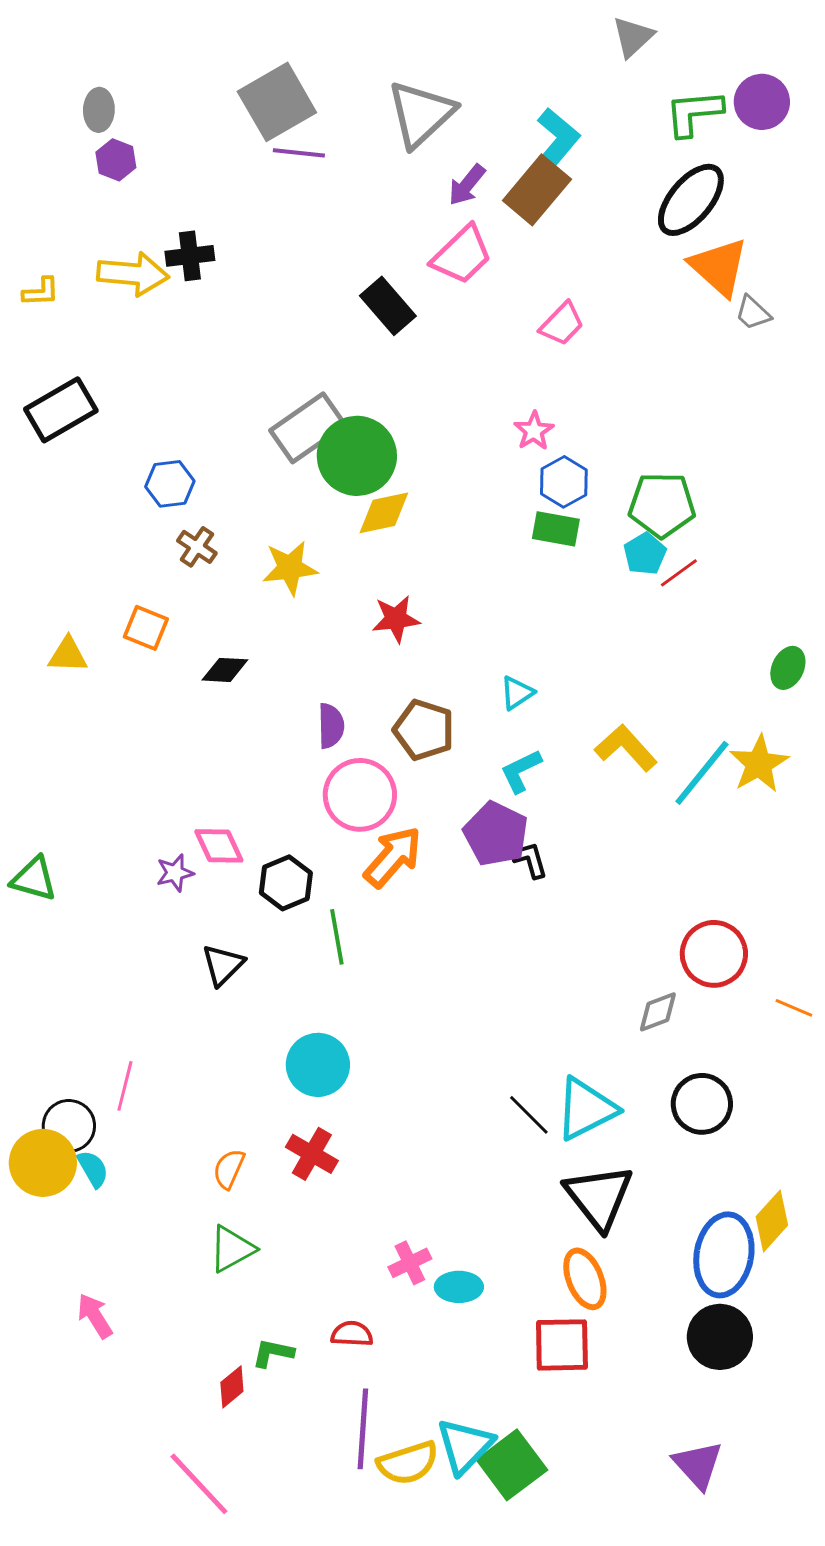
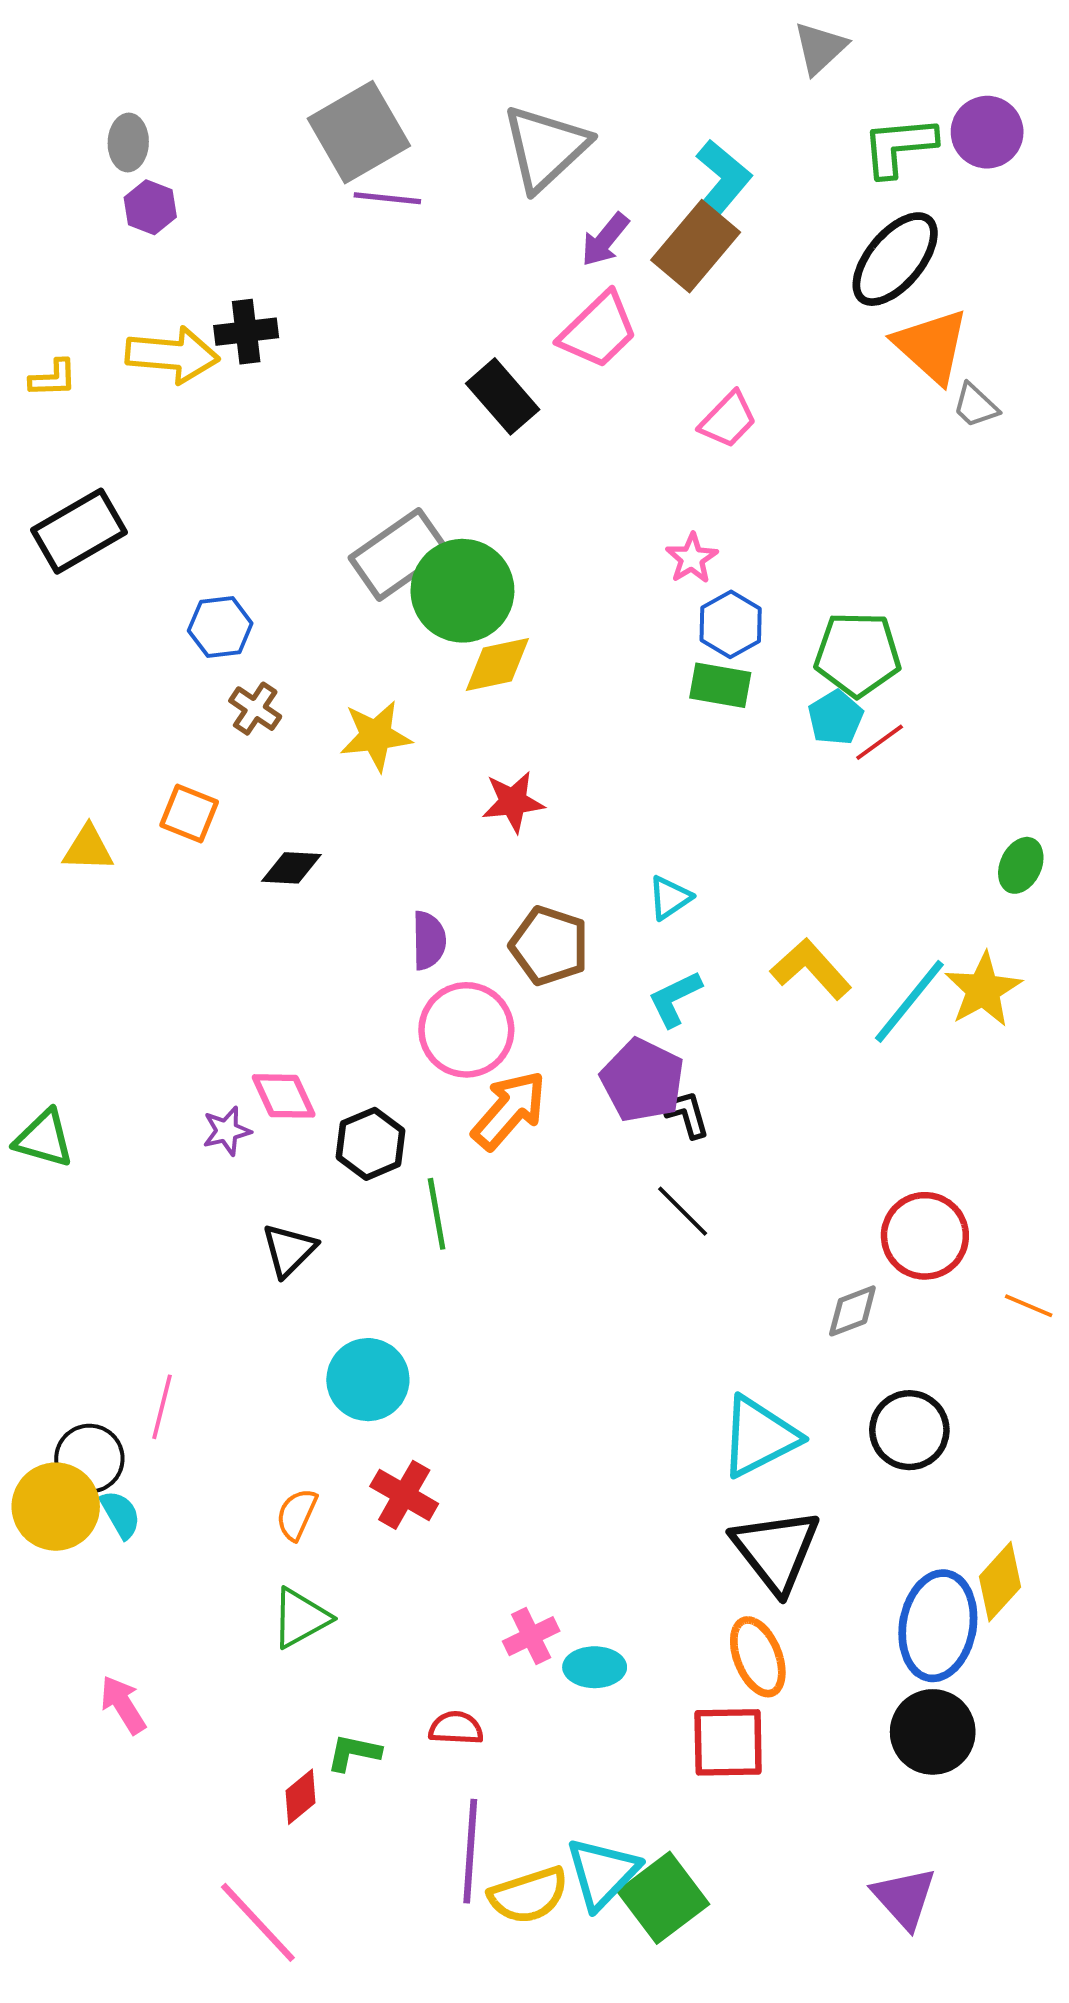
cyan circle: (318, 1065) -> (368, 1380), moved
black line: (529, 1115) -> (683, 1211), moved

